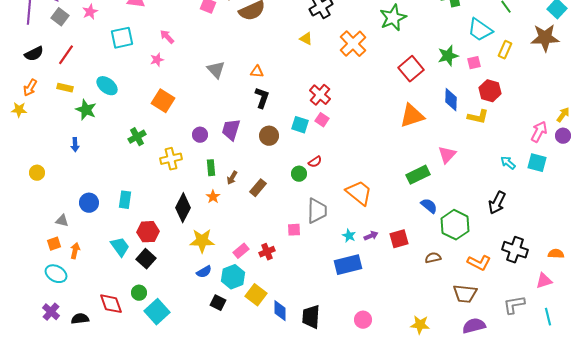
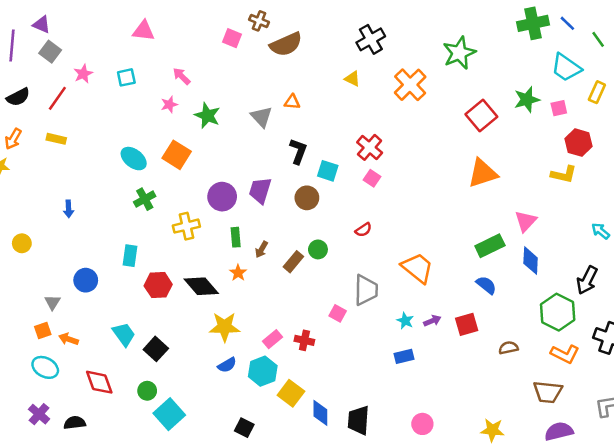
pink star: (90, 12) -> (83, 74), moved
cyan square: (122, 38) -> (126, 77), size x0.7
gray triangle: (216, 70) -> (261, 117), moved
orange triangle: (257, 72) -> (292, 102), moved
cyan ellipse: (107, 86) -> (134, 159), moved
blue diamond: (451, 100) -> (531, 261), moved
green star: (86, 110) -> (207, 116), moved
cyan square: (300, 125) -> (328, 171), moved
purple circle: (200, 135) -> (222, 197), size x1.5
green circle: (299, 174) -> (318, 249), moved
cyan rectangle: (125, 200) -> (130, 256), moved
blue semicircle: (429, 206) -> (486, 285), moved
black diamond: (183, 208) -> (201, 286), turned -68
gray triangle: (62, 221) -> (53, 302), turned 48
green hexagon: (455, 225) -> (558, 312), moved
pink square: (294, 230) -> (338, 313), turned 32
red hexagon: (148, 232) -> (158, 285), moved
orange arrow: (75, 251) -> (69, 339), turned -84
red cross: (267, 252) -> (304, 340), turned 35
blue rectangle: (348, 265) -> (404, 356), size x0.6
black square: (218, 303) -> (244, 428), moved
red diamond: (111, 304) -> (99, 382), moved

